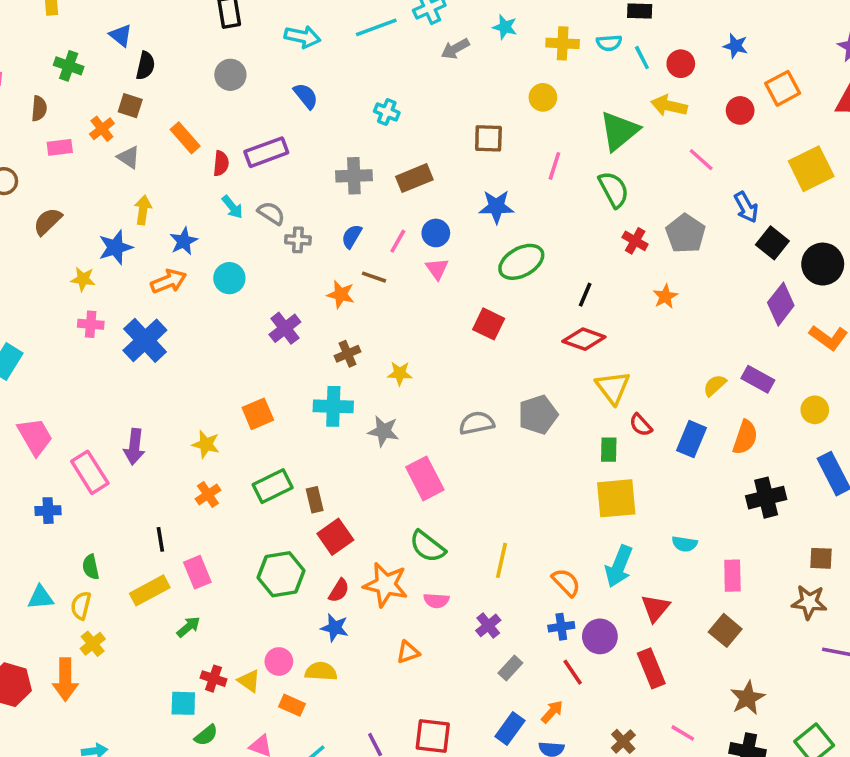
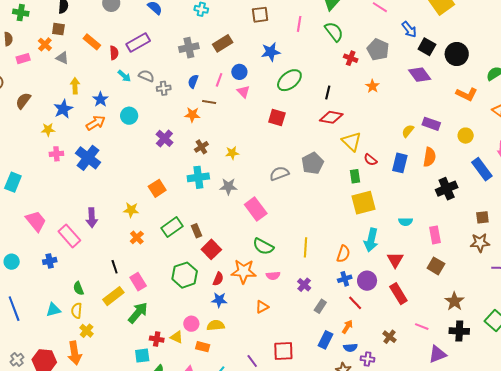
purple diamond: (781, 304) -> (420, 75), moved, turned -65
orange semicircle: (566, 582) -> (343, 254), turned 72
green arrow: (188, 627) -> (138, 313), size x1.6

